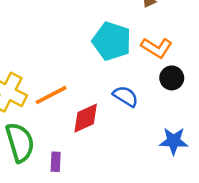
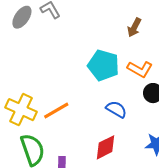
red diamond: (86, 118) -> (106, 147), moved

